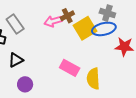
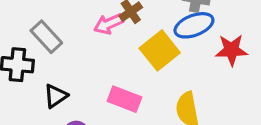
yellow square: (85, 28) -> (160, 50), moved
pink rectangle: (70, 68) -> (124, 99), moved

